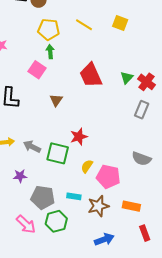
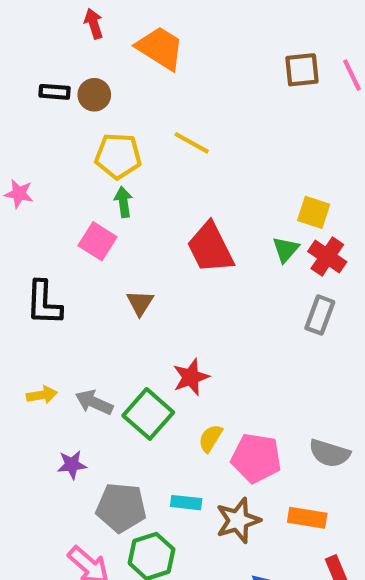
yellow square: (120, 23) -> (314, 212), moved
green square: (58, 153) -> (148, 414), turned 30
gray semicircle: (141, 159) -> (329, 453), moved

